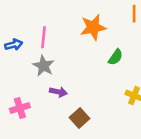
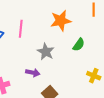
gray star: (43, 66) -> (46, 52), moved

